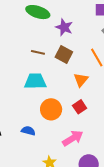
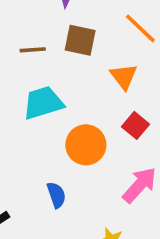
blue semicircle: (28, 131) -> (56, 195), turned 72

